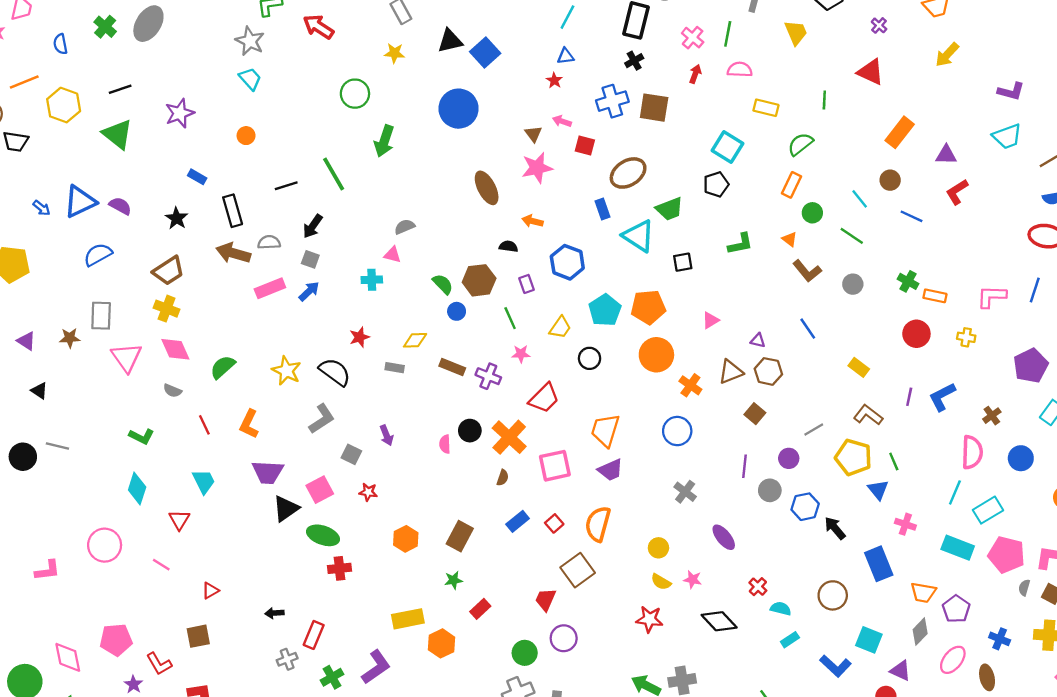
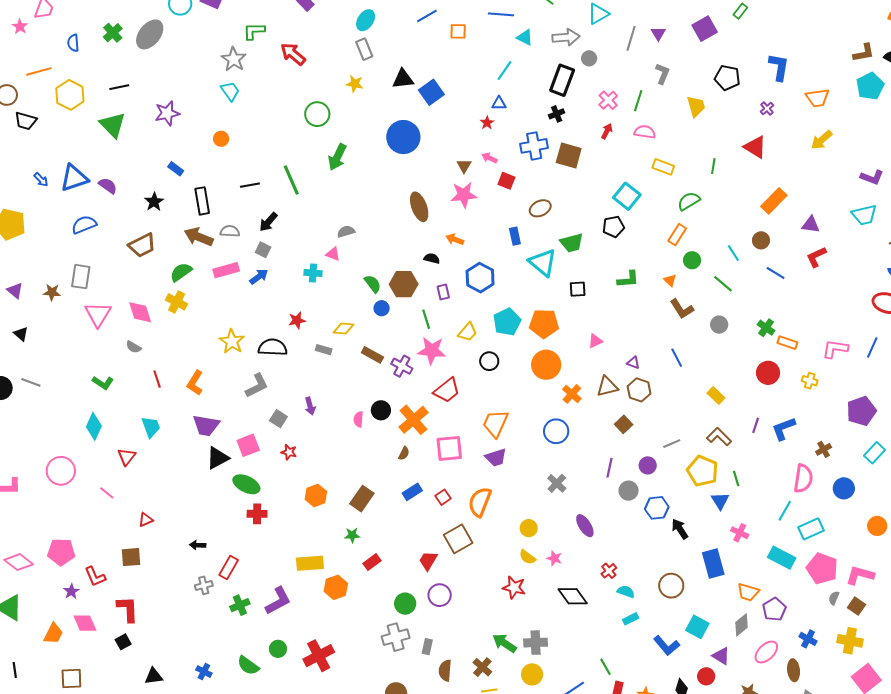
brown ellipse: (628, 173) -> (540, 208), size x0.7
yellow cross: (167, 309) -> (177, 302), moved
pink star: (521, 354) -> (432, 351), size x1.8
green semicircle: (223, 367) -> (181, 272), moved
black semicircle: (335, 372) -> (273, 347), turned -40
pink diamond: (68, 657) -> (19, 562), turned -48

